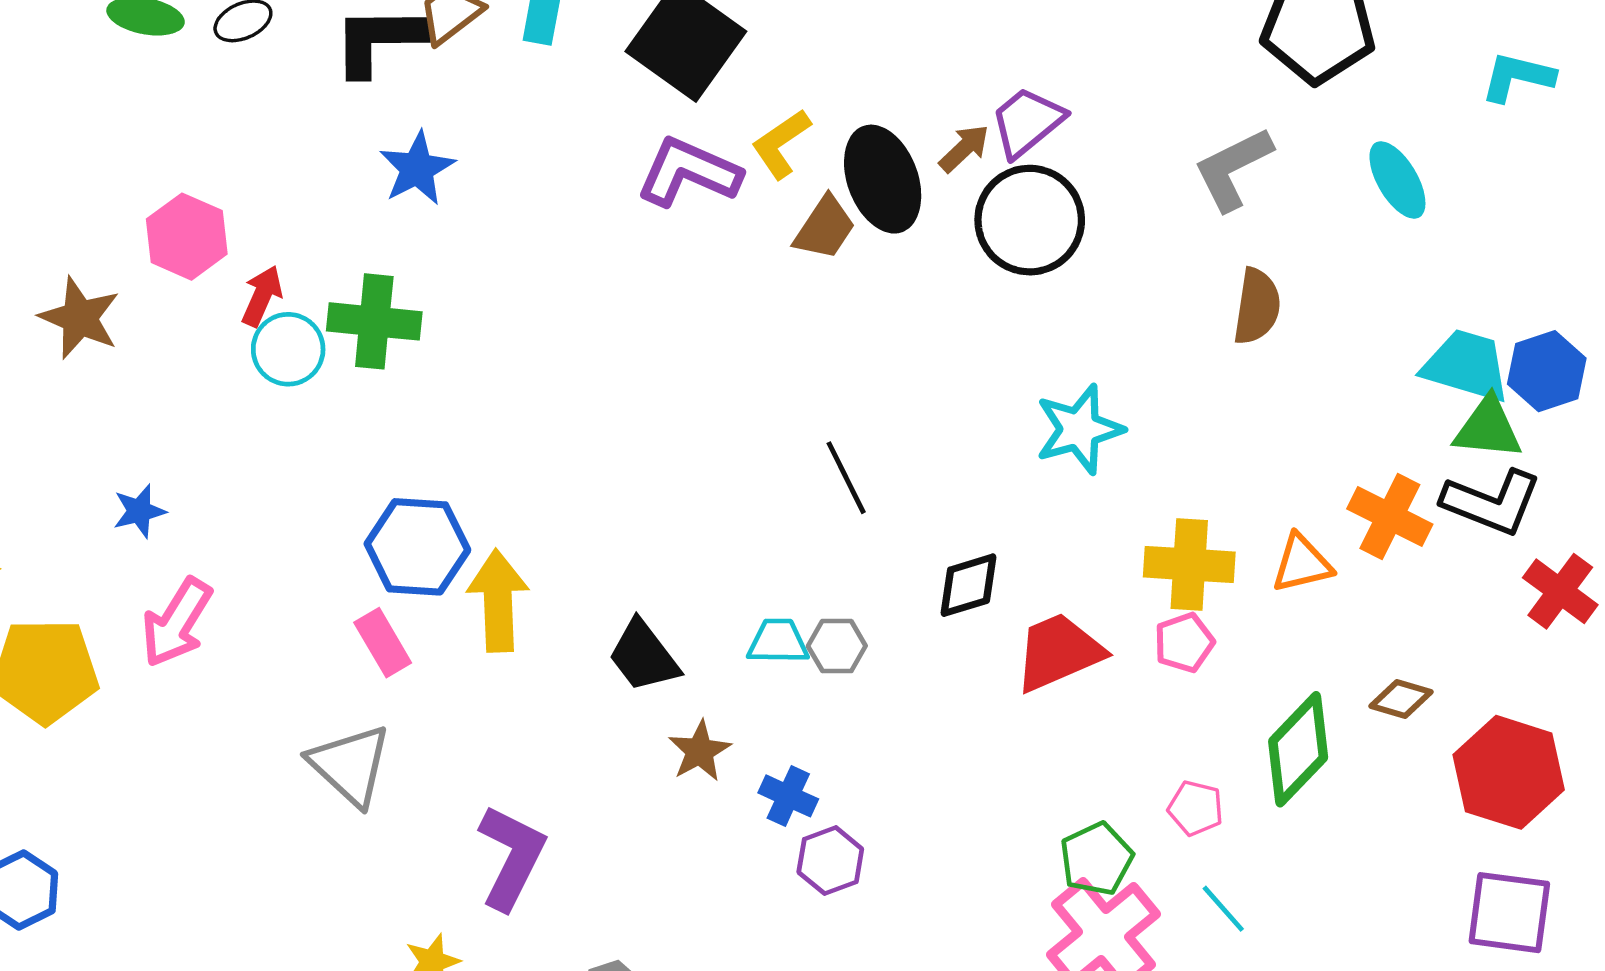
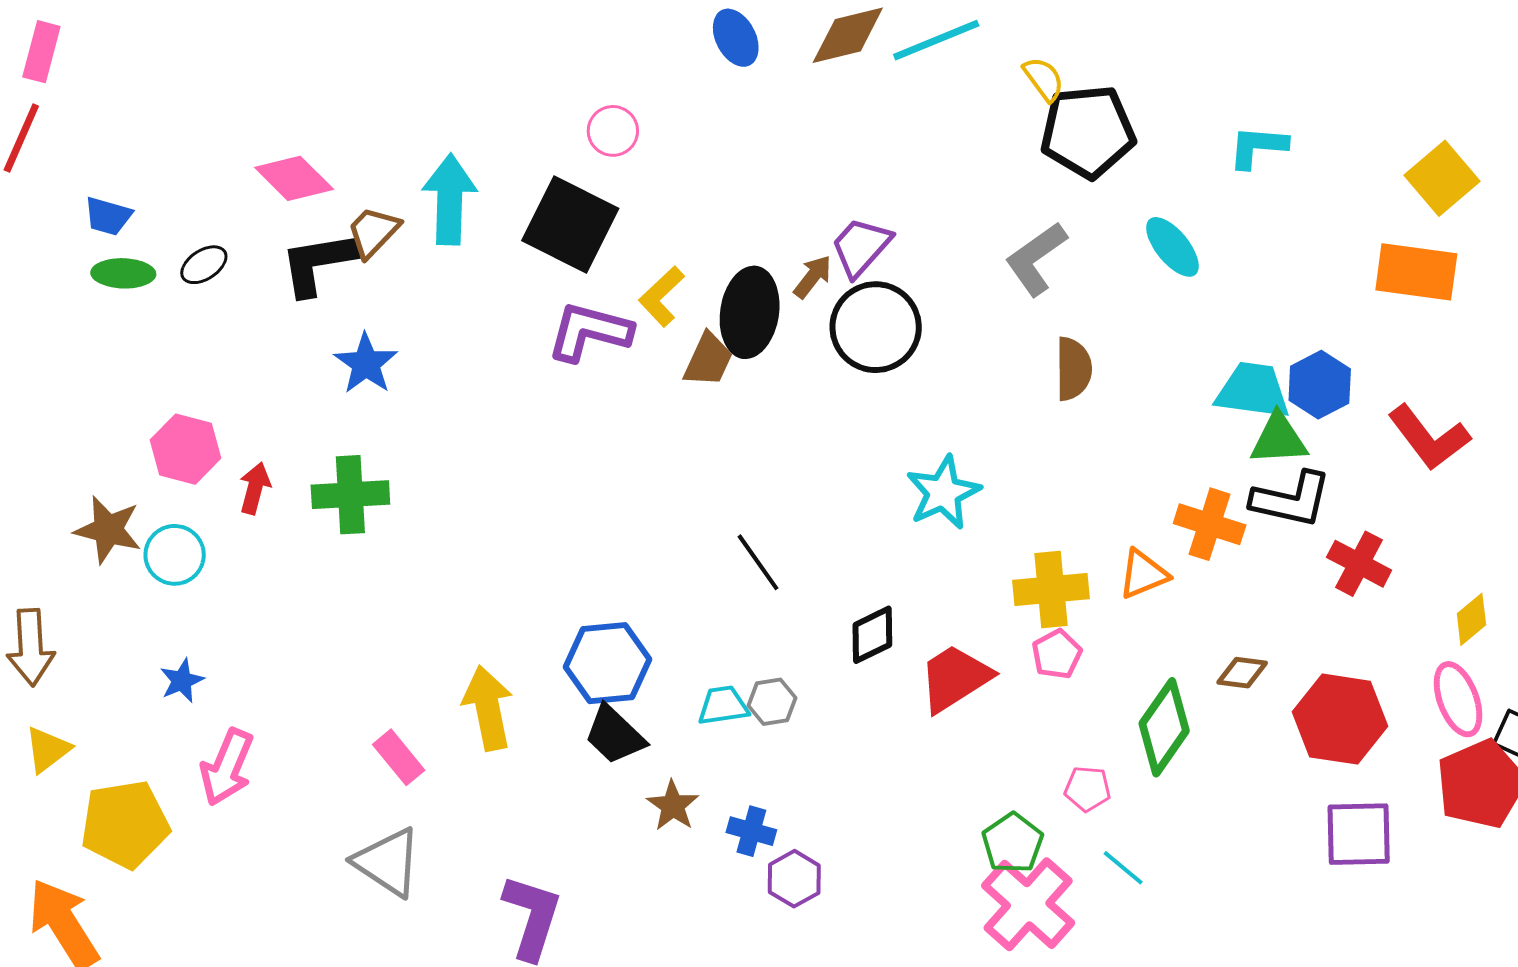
black ellipse: (883, 179) -> (750, 312), turned 38
cyan circle: (288, 349) -> (175, 555), moved
blue hexagon: (417, 547) -> (608, 663), moved

